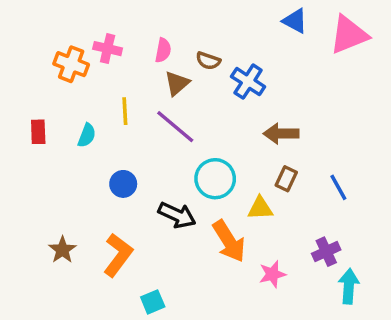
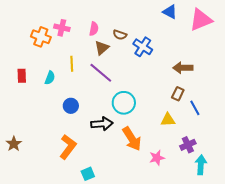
brown arrow: (281, 134) -> (183, 68), moved
brown rectangle: (286, 179) -> (178, 94), moved
yellow triangle: (260, 208) -> (168, 120), moved
black arrow: (177, 215) -> (102, 124), turned -30
brown star: (62, 250) -> (14, 144), moved

